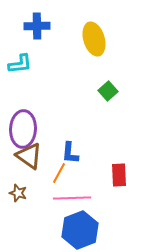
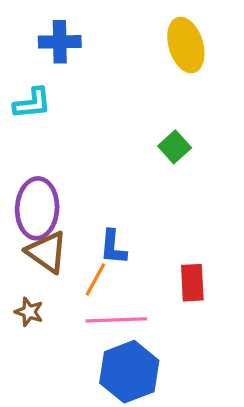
yellow ellipse: (94, 39) -> (186, 45), moved

